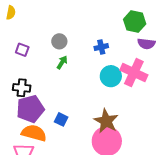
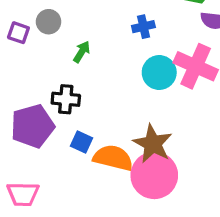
gray circle: (59, 41) -> (49, 22), moved
black cross: (22, 88) -> (66, 99), moved
orange semicircle: (34, 133) -> (113, 158), moved

